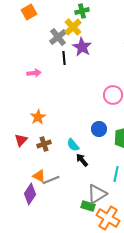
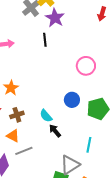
black line: (64, 58) -> (45, 40), moved
orange triangle: (39, 176) -> (13, 136), moved

